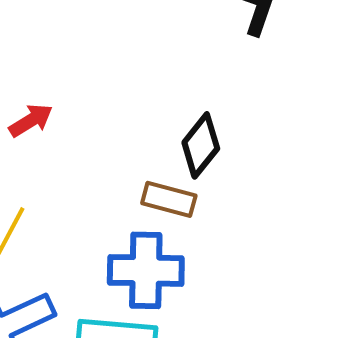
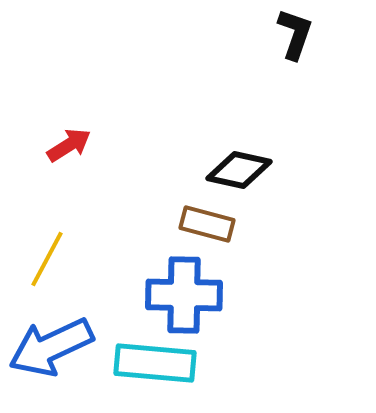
black diamond: (201, 145) -> (239, 170), turned 64

